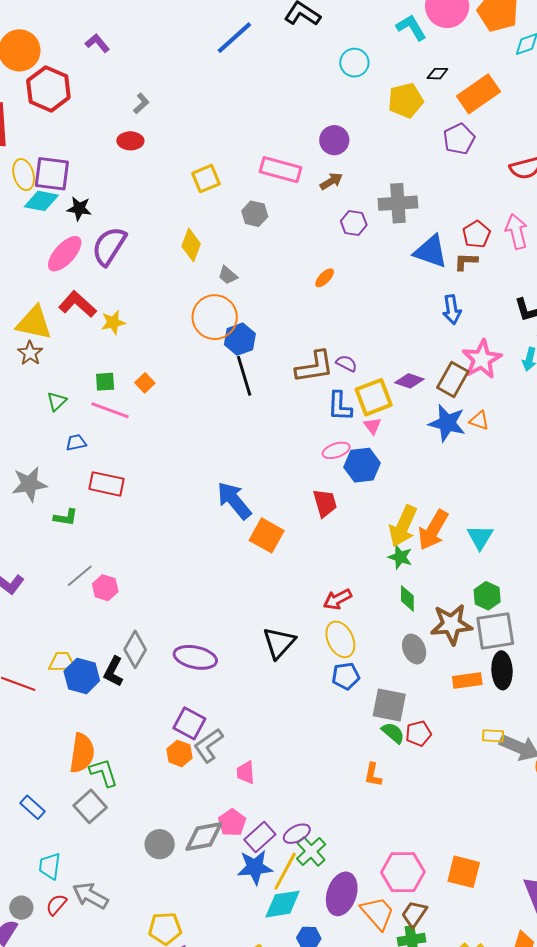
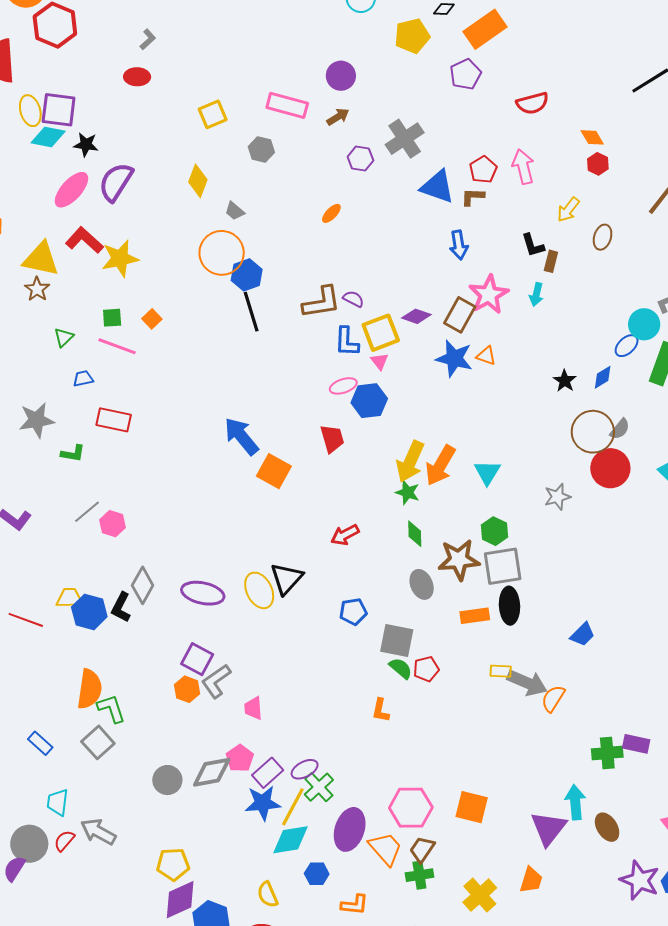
gray cross: (398, 203) -> (405, 139), turned -30
yellow star: (113, 322) -> (120, 258), size x1.5
yellow ellipse: (340, 639) -> (259, 590), moved
gray circle: (21, 908) -> (29, 844), size x1.6

